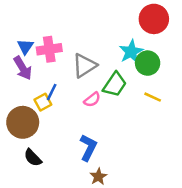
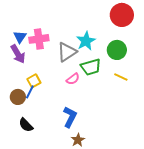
cyan star: (131, 52) -> (86, 41), moved
green trapezoid: (115, 85) -> (91, 67), turned 40
blue line: (52, 92) -> (30, 92), moved
brown circle: (23, 122) -> (18, 97), size x0.6

